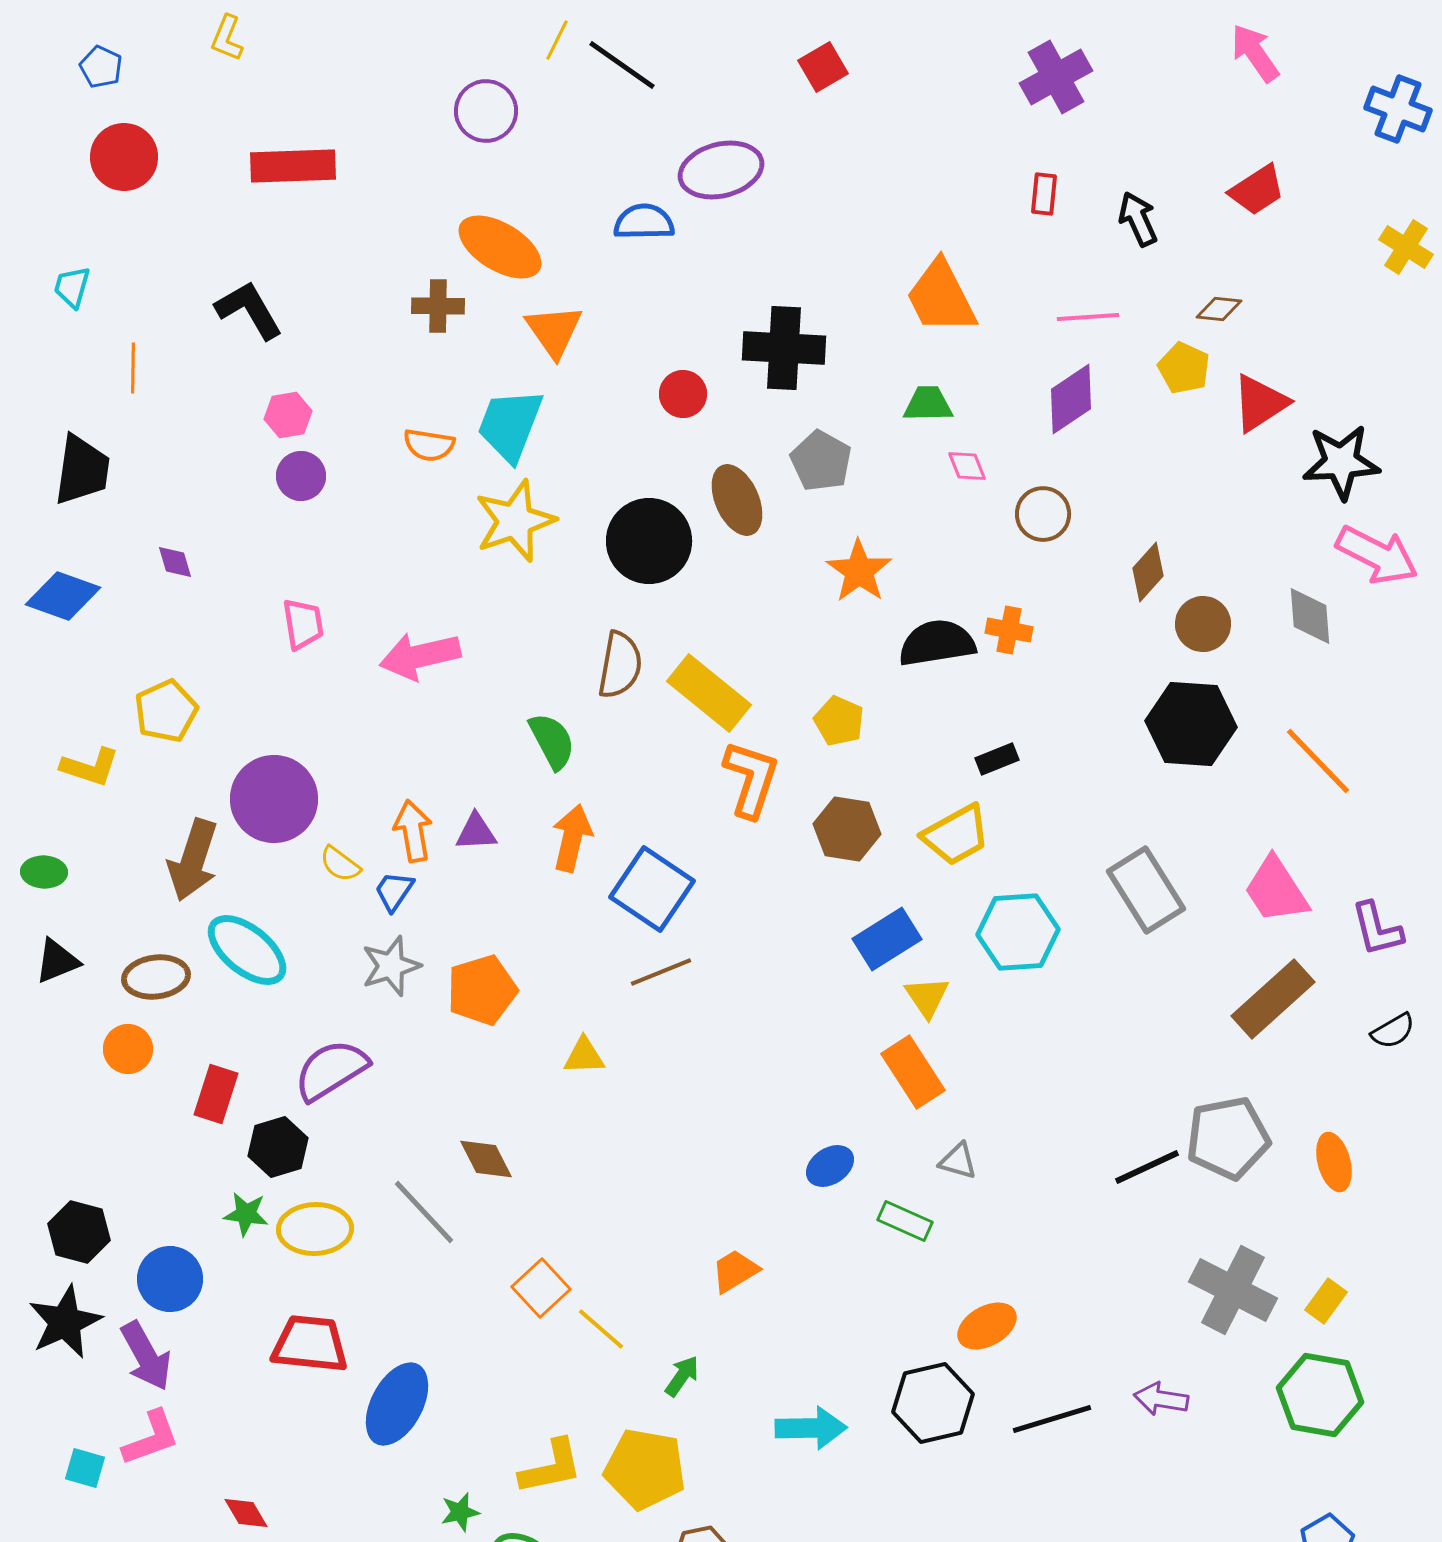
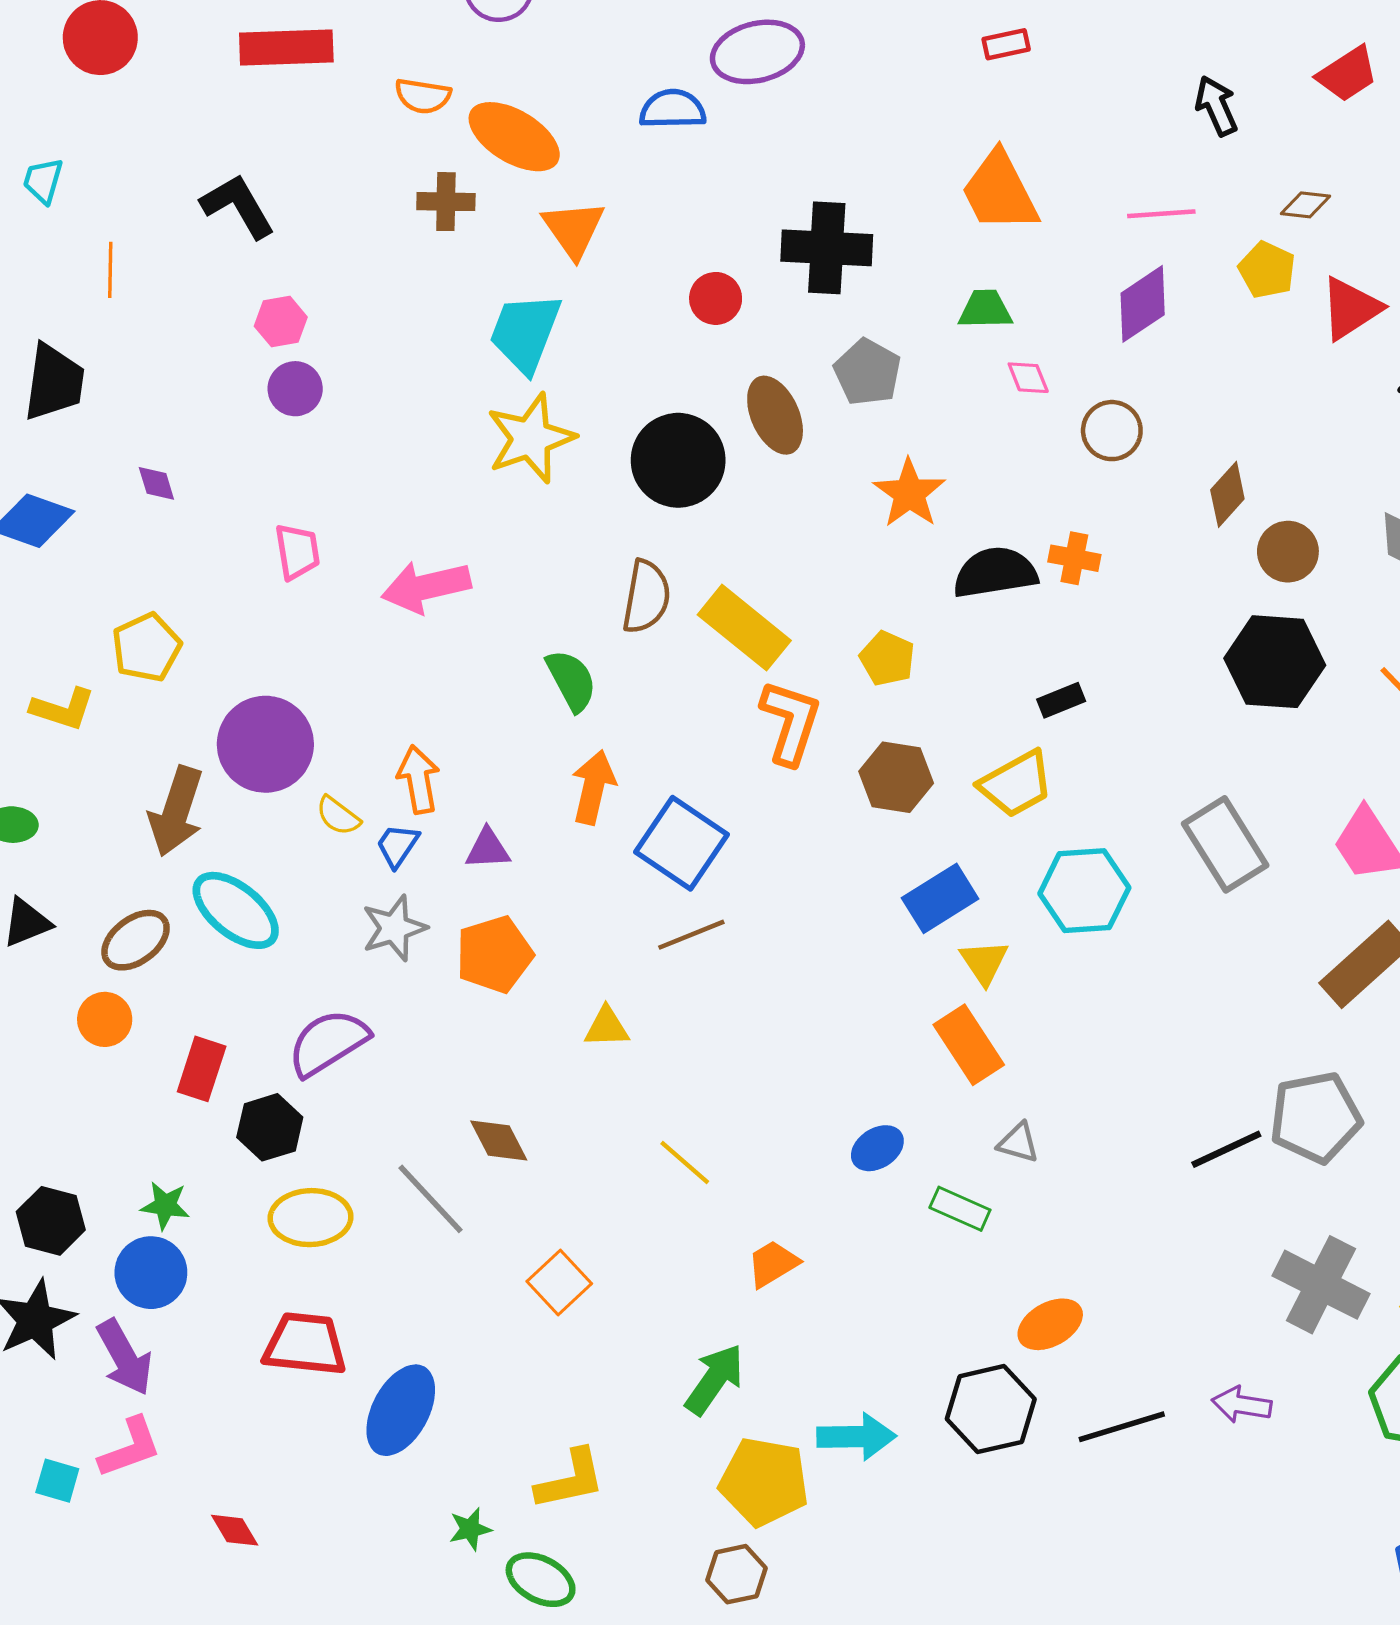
red rectangle: (1044, 194) -> (1006, 44), moved, turned 72
orange semicircle: (429, 445) -> (423, 96), moved
purple triangle: (476, 832) -> (488, 849), moved
brown ellipse: (156, 977) -> (136, 940), turned -30
green star: (246, 1214) -> (165, 1205), moved
yellow line: (601, 1329) -> (685, 1163), moved
green arrow: (682, 1376) -> (714, 1379), size x1.6
yellow pentagon: (645, 1469) -> (764, 1482), moved

